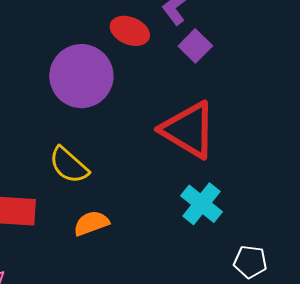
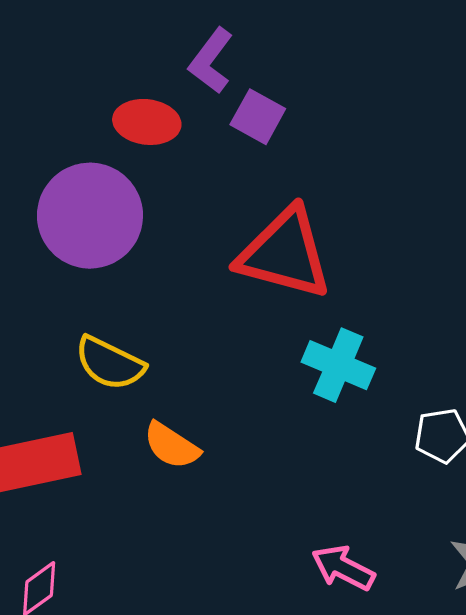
orange semicircle: (91, 223) -> (172, 446), turned -111

